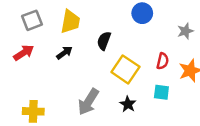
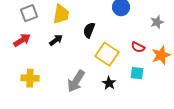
red semicircle: (163, 61) -> (138, 47), turned 104
yellow cross: (33, 111) -> (30, 78), moved

